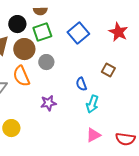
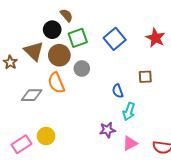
brown semicircle: (40, 11) -> (66, 15), moved, turned -128
brown square: (108, 70) -> (145, 77), turned -32
purple star: (48, 103) -> (107, 130), moved

